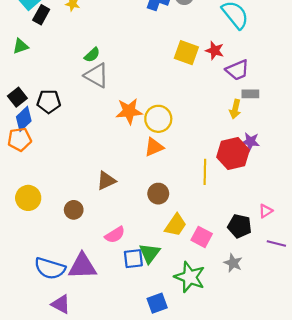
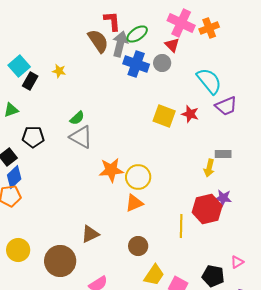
purple trapezoid: (237, 70) -> (226, 106), moved
black pentagon: (49, 101) -> (33, 137), moved
brown circle: (74, 210) -> (60, 261), size x1.8

